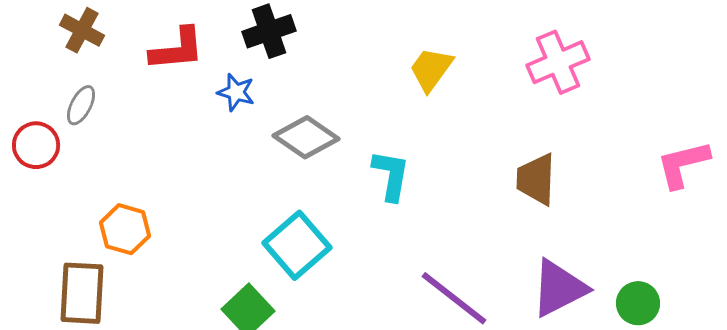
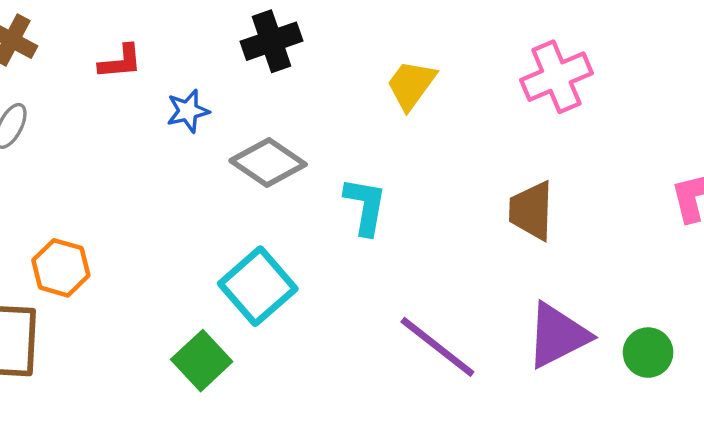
black cross: (269, 31) -> (271, 41), moved
red L-shape: (177, 49) -> (120, 62), size x0.7
blue star: (236, 92) -> (188, 111), turned -30

